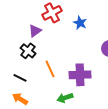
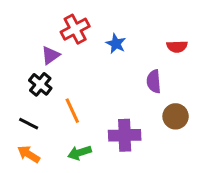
purple cross: (80, 75) -> (125, 135), moved
green arrow: (65, 98) -> (80, 153), moved

